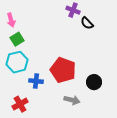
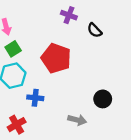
purple cross: (73, 10) -> (69, 15), moved
red pentagon: (63, 70) -> (56, 58), moved

